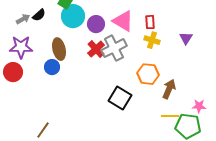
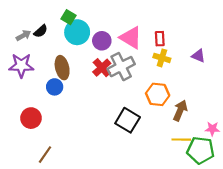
purple triangle: (186, 38) -> (198, 56), turned -40
red circle: (13, 72) -> (31, 118), moved

